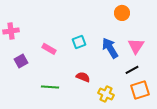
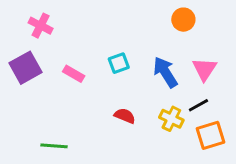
pink cross: (11, 31) -> (41, 26), moved, turned 35
purple square: (21, 61) -> (26, 68), moved, size x1.5
green line: (50, 87) -> (54, 146), moved
yellow cross: (106, 94) -> (171, 119), moved

